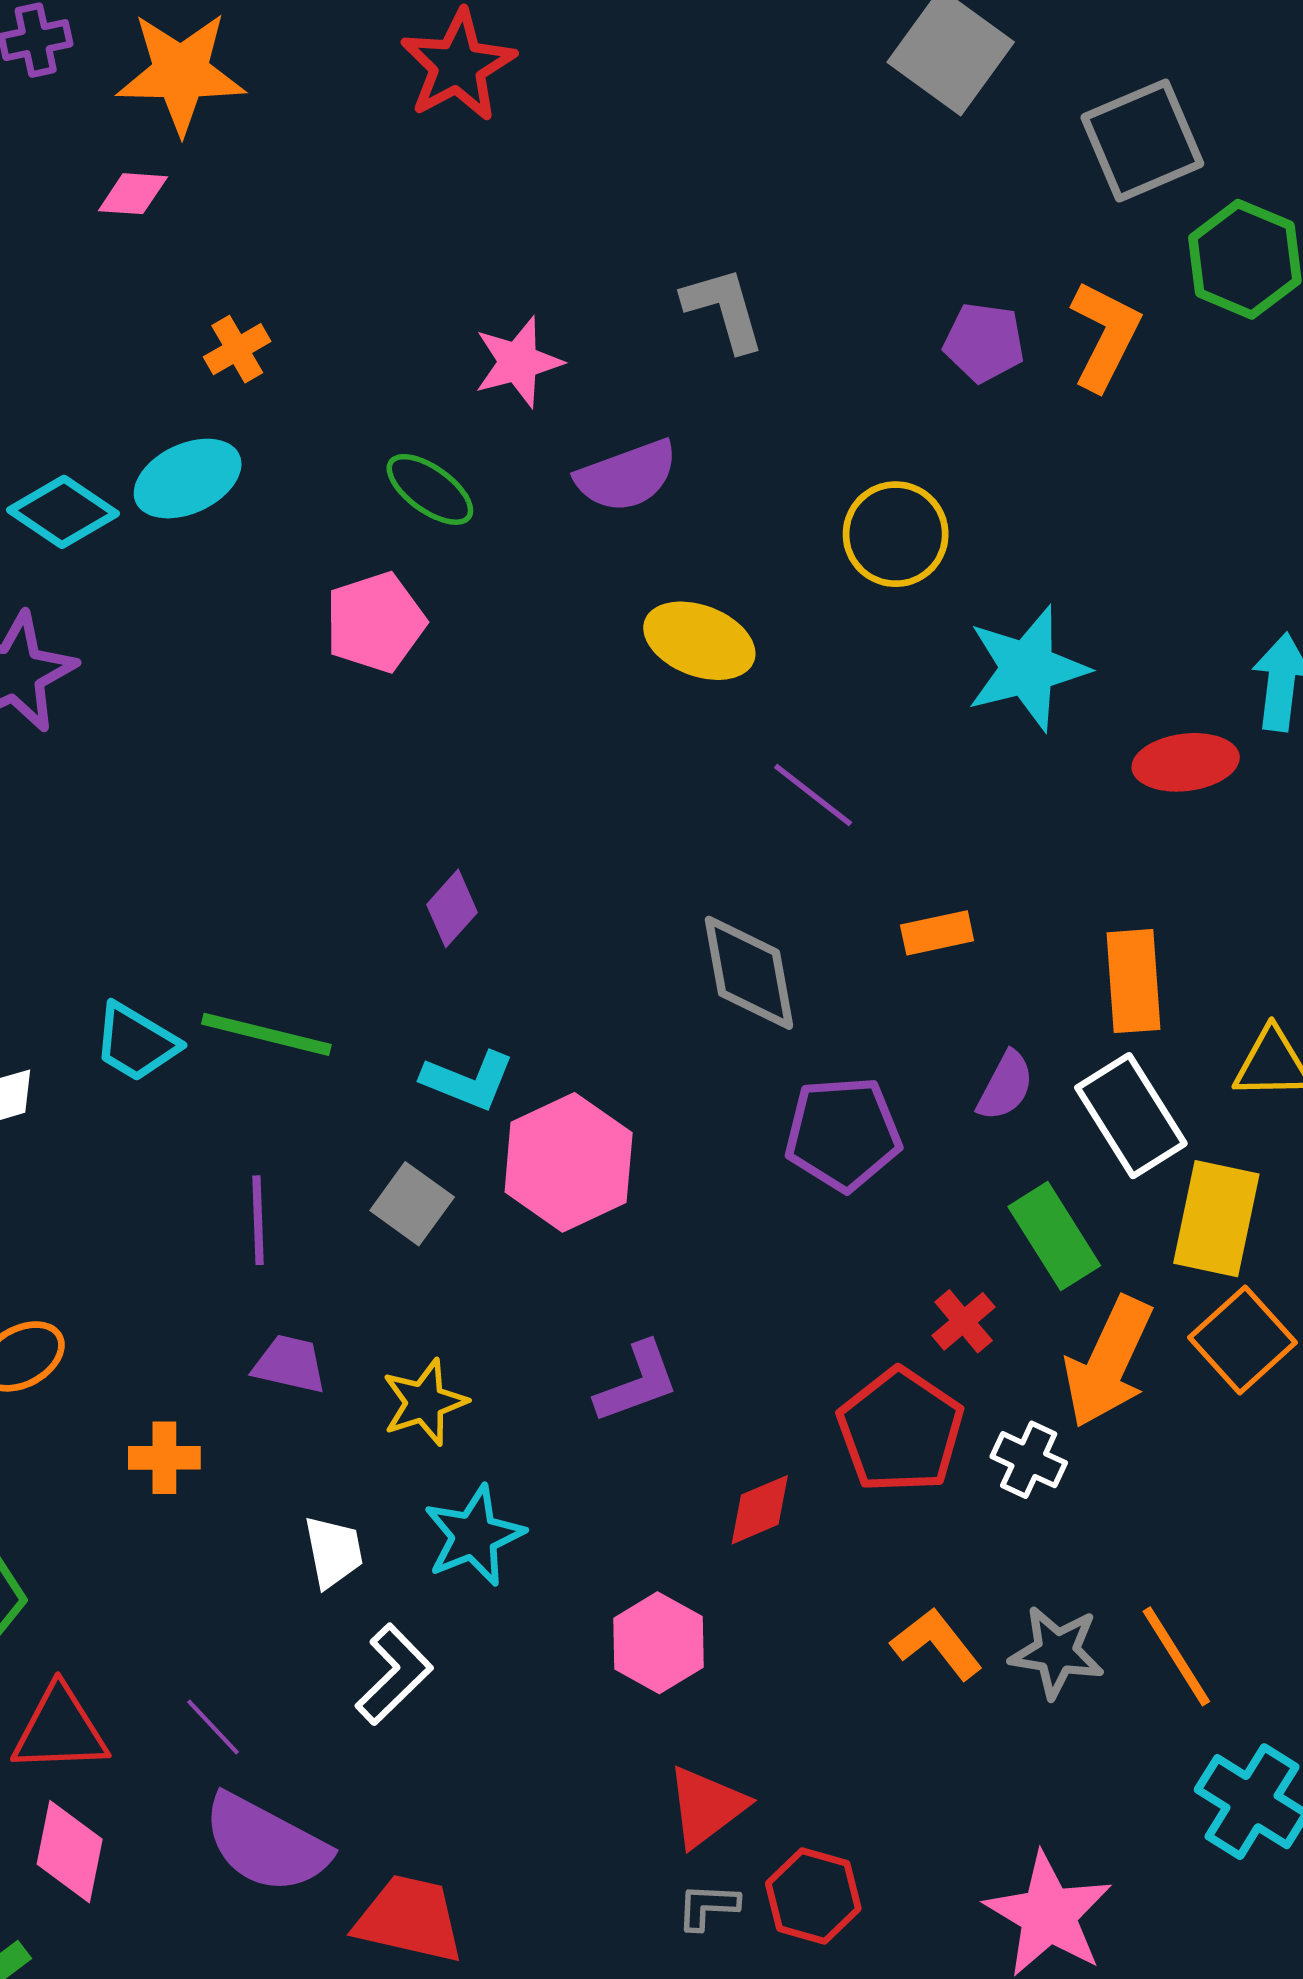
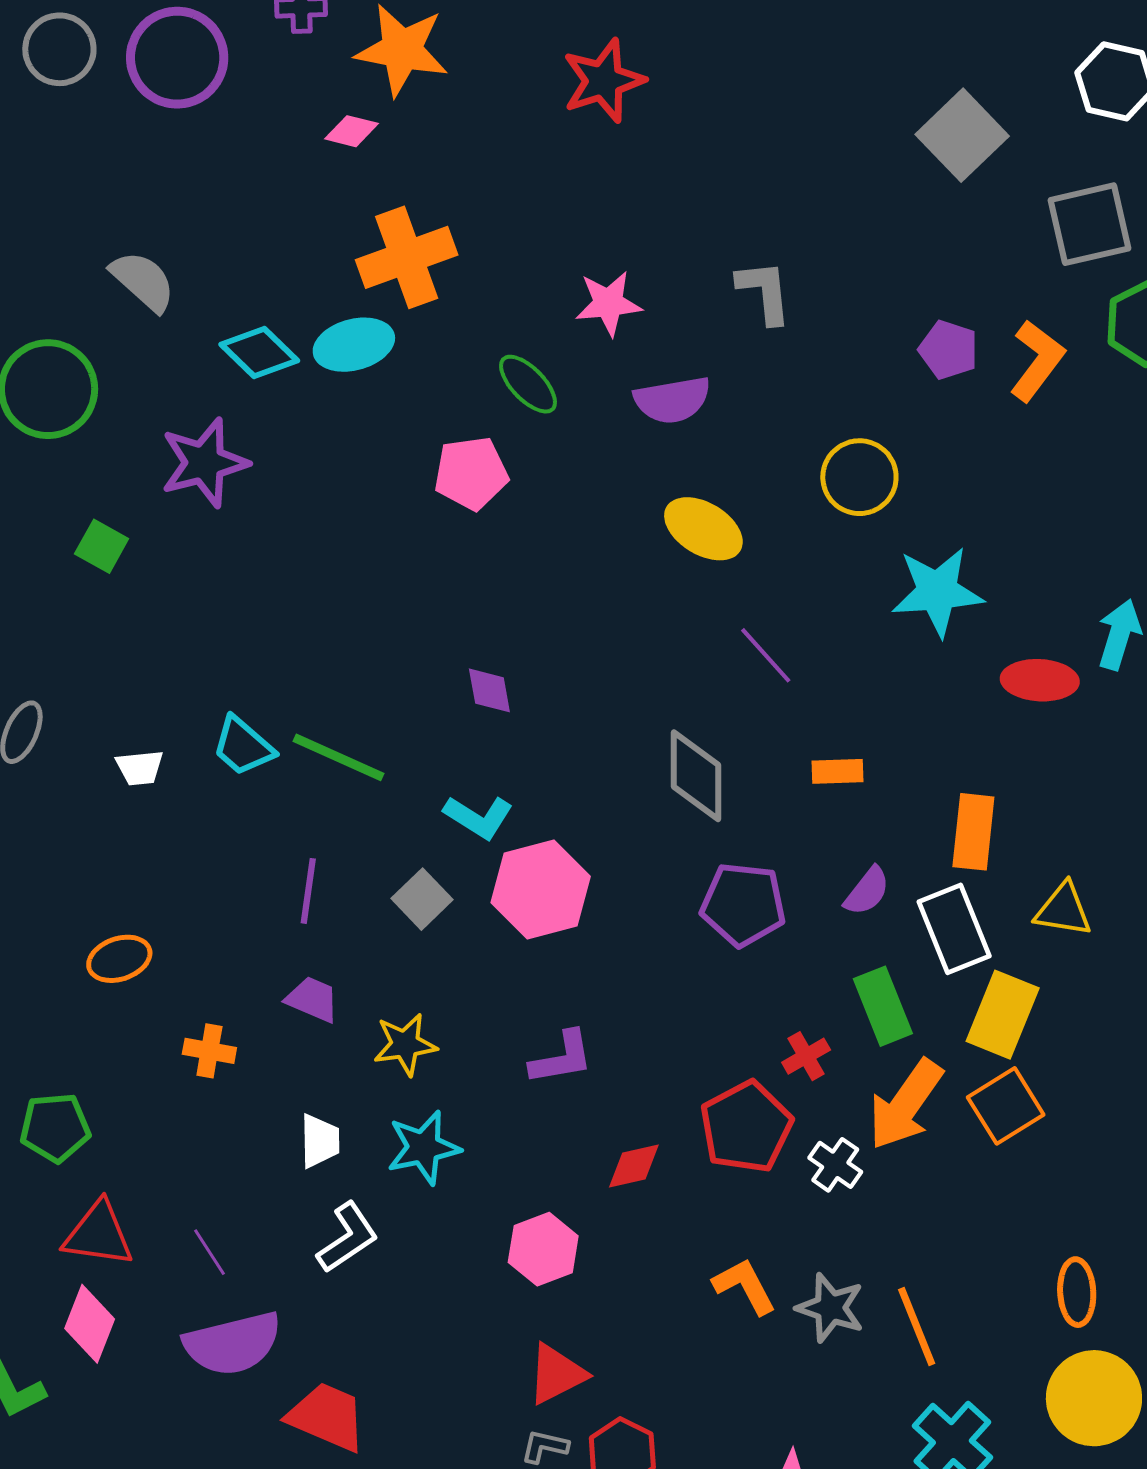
orange cross: (237, 349) -> (407, 257), size x2.0
purple diamond: (452, 908) -> (489, 690), turned -62
purple semicircle: (266, 1844) -> (233, 1344), turned -52

